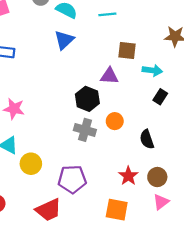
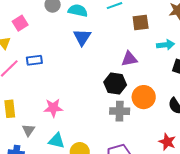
brown square: (127, 51) -> (141, 23), moved
orange circle: (115, 121) -> (144, 97), size x1.5

